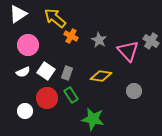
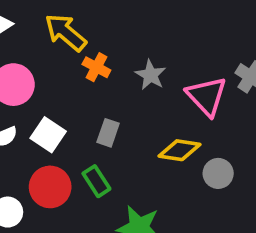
gray rectangle: (67, 73) -> (108, 133), moved
yellow diamond: (101, 76) -> (180, 150), moved

